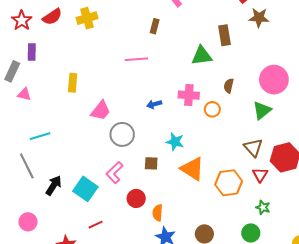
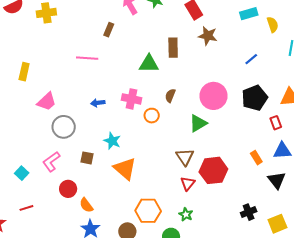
orange hexagon: (229, 183) -> (148, 211), moved
cyan square: (85, 189) -> (22, 173), size x0.6
orange semicircle: (158, 213) -> (86, 205), turned -49

